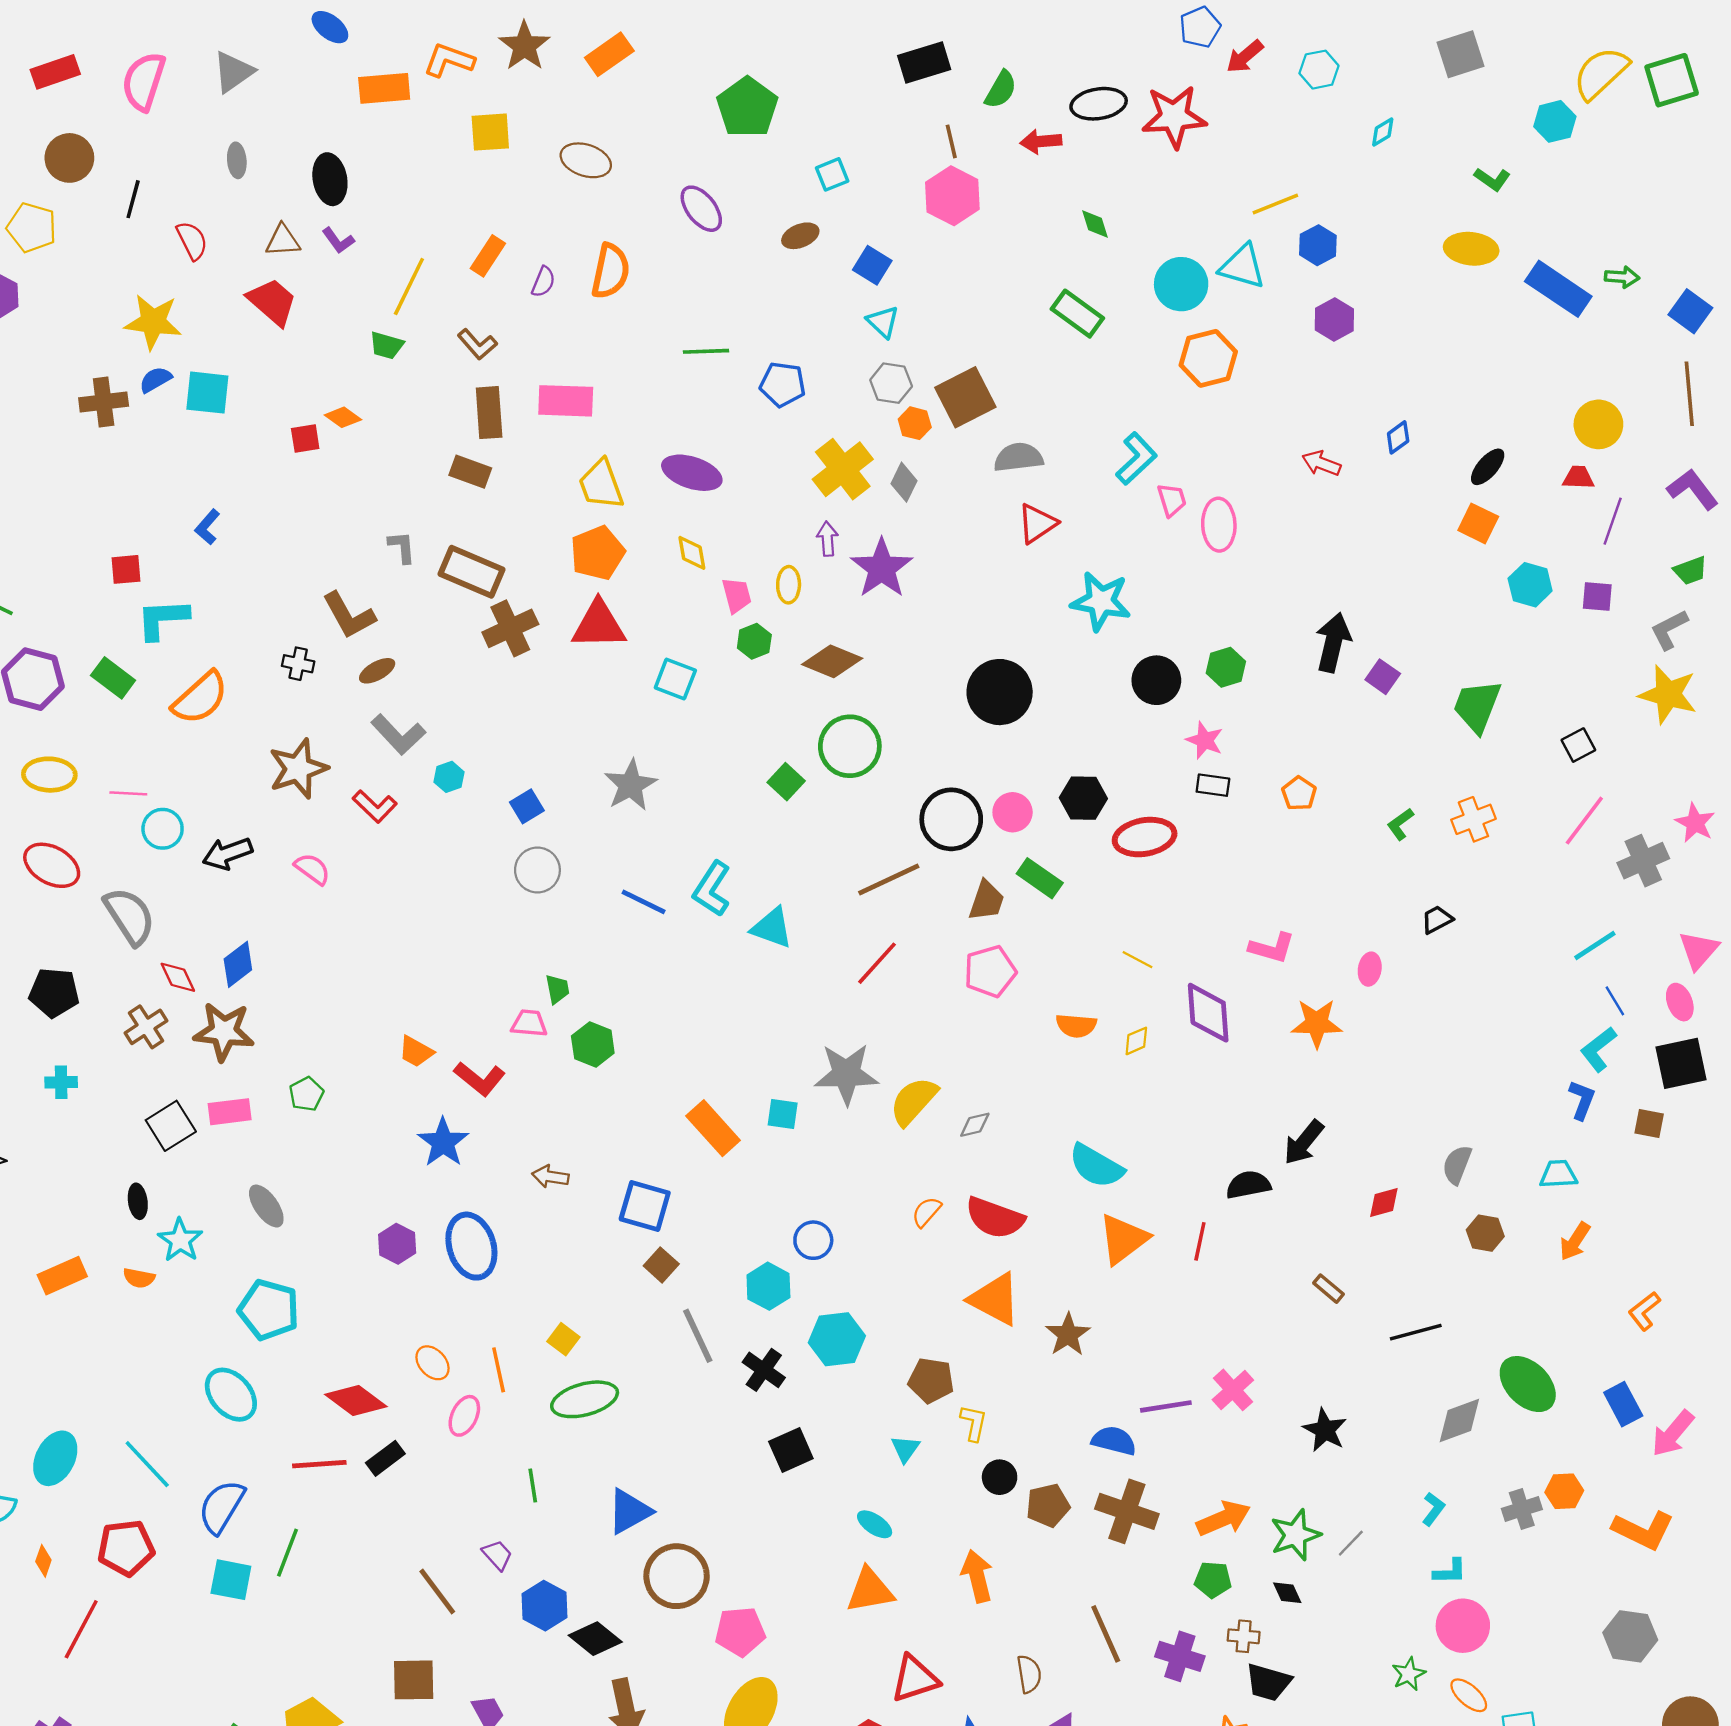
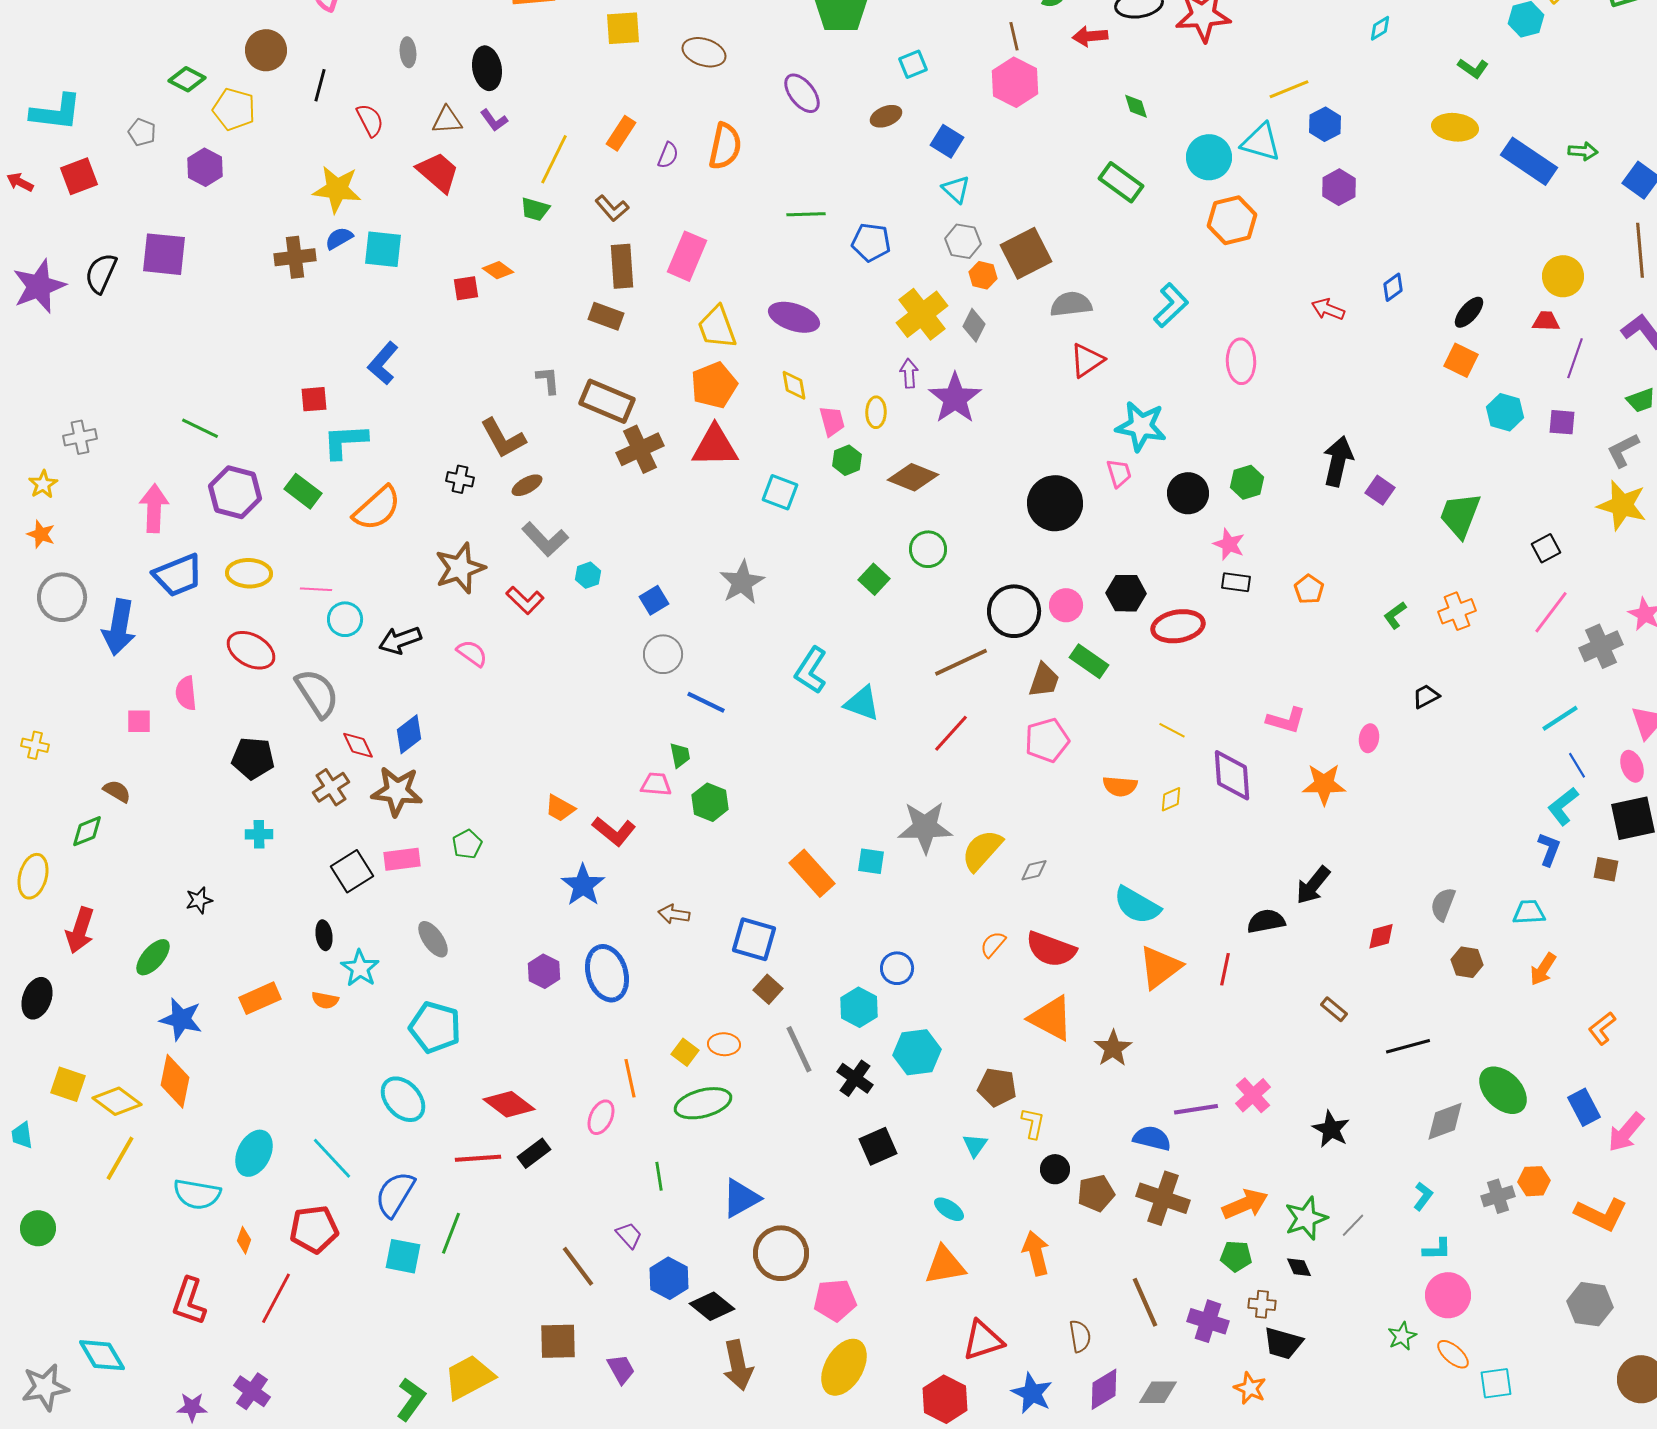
pink rectangle: (566, 401) -> (687, 256), turned -69
pink trapezoid: (1172, 500) -> (1119, 473), moved
blue L-shape: (207, 527) -> (383, 363), size x1.4
green circle: (850, 746) -> (928, 549), size x0.7
blue line: (644, 902) -> (706, 702), moved
orange ellipse: (433, 1363) -> (724, 1044), moved, turned -44

